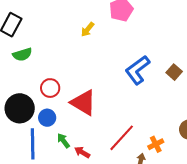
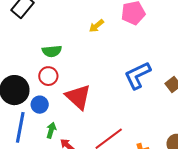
green semicircle: (22, 54) -> (52, 51), moved
green arrow: (63, 141) -> (51, 130), turned 42

